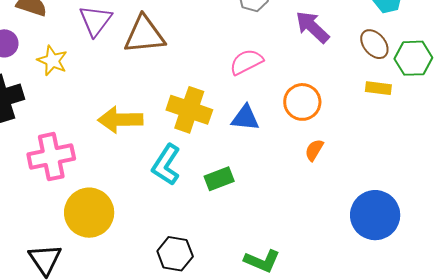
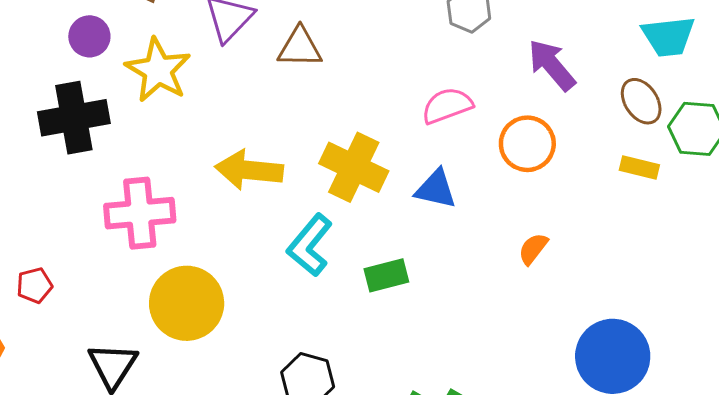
brown triangle: (144, 35) -> (300, 47), size x0.7
yellow star: (52, 61) -> (158, 70), size x1.4
orange circle: (302, 102) -> (527, 144), moved

